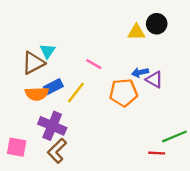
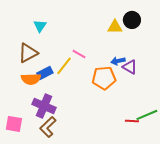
cyan triangle: (47, 51) -> (40, 26), moved
yellow line: (76, 93) -> (64, 66), moved
red line: (157, 153) -> (132, 121), moved

